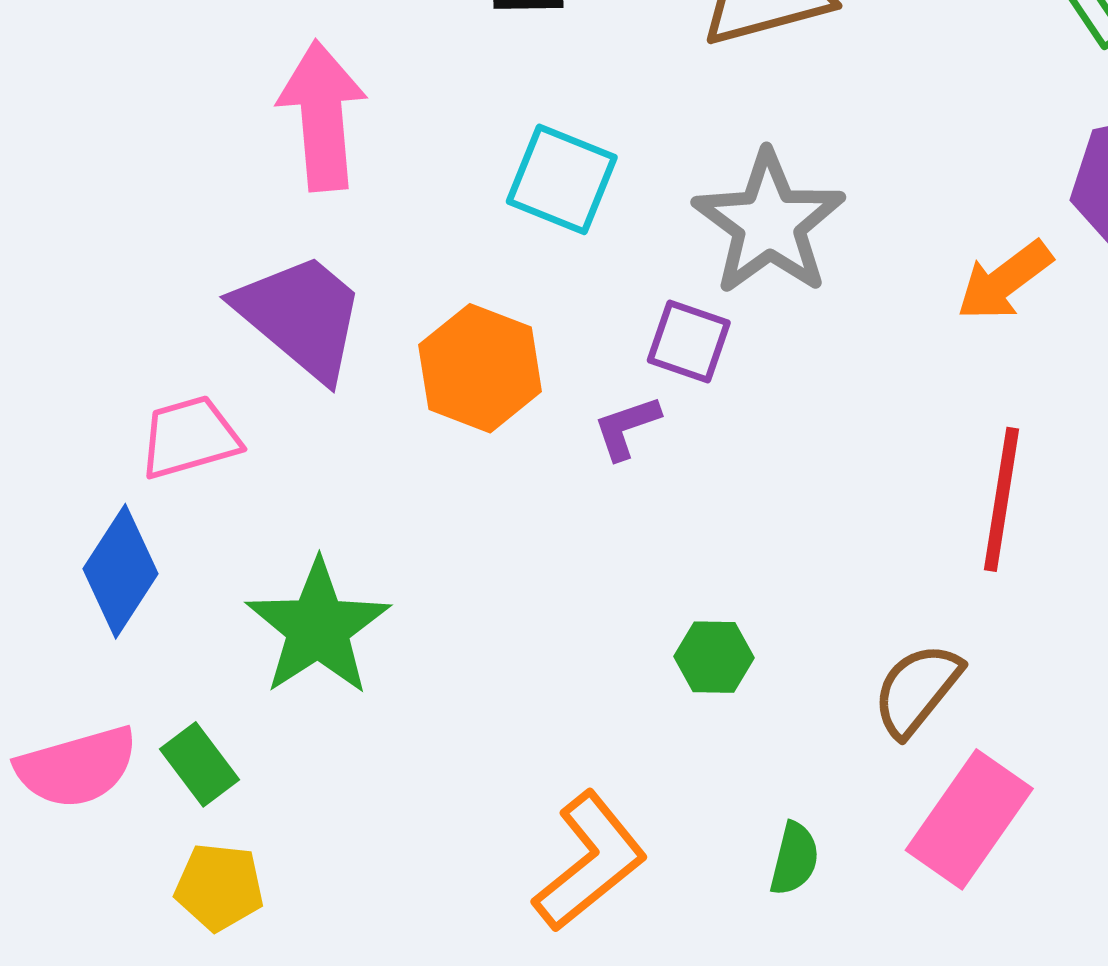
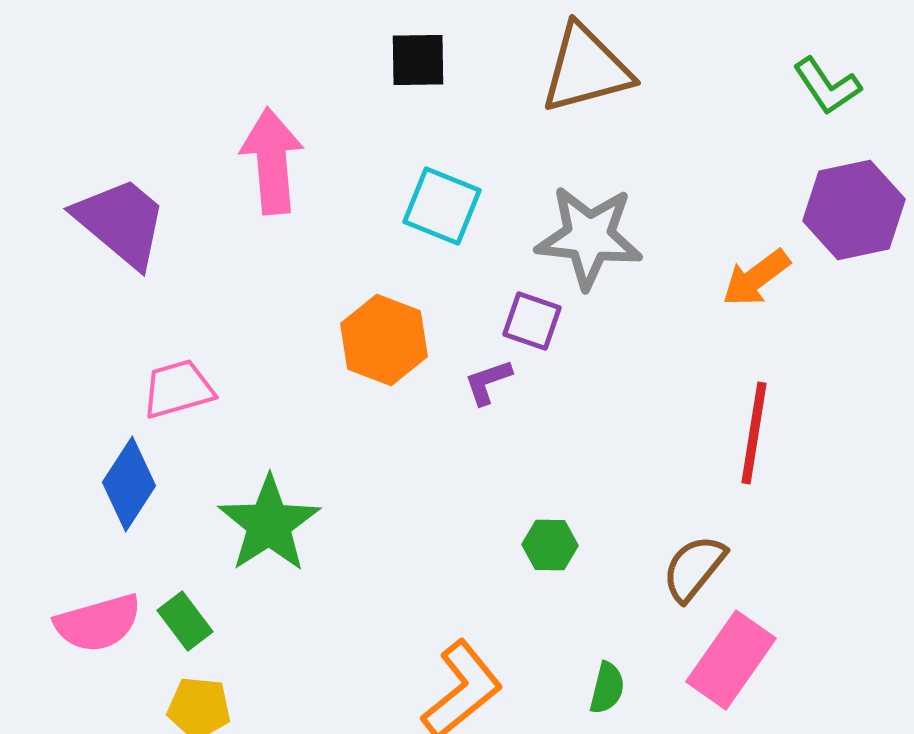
gray star: (769, 223) -> (589, 237), turned -30
purple trapezoid: (301, 316) -> (121, 222), moved

